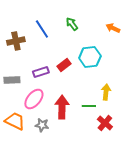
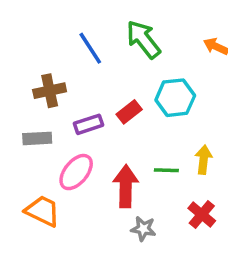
green arrow: (72, 24) -> (143, 39), size x1.6
brown cross: (16, 41) -> (50, 91), moved
green line: (89, 106) -> (166, 170), moved
gray star: (42, 125) -> (143, 229), moved

